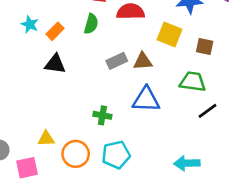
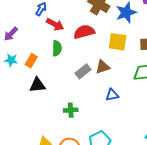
blue triangle: (146, 100) -> (112, 95), size x0.6
green cross: (102, 115) -> (71, 110), moved

